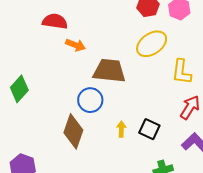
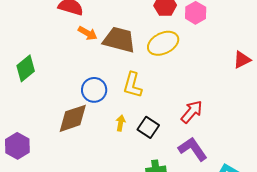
brown trapezoid: (109, 71) -> (119, 40), moved
yellow L-shape: (182, 72) -> (133, 85), moved
brown diamond: (73, 131) -> (73, 118), turned 44

